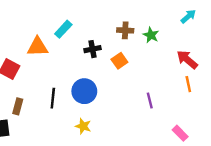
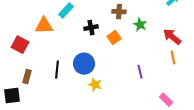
green star: (151, 35) -> (140, 25), moved
yellow star: (83, 126) -> (95, 85), moved

